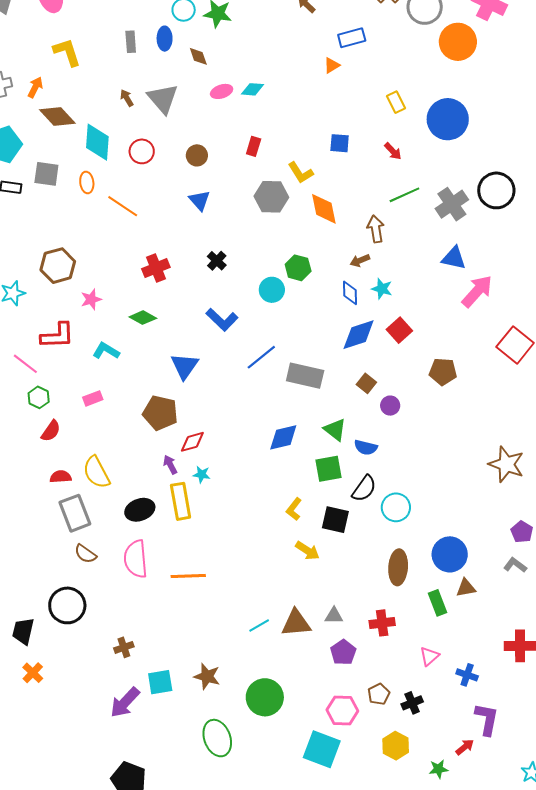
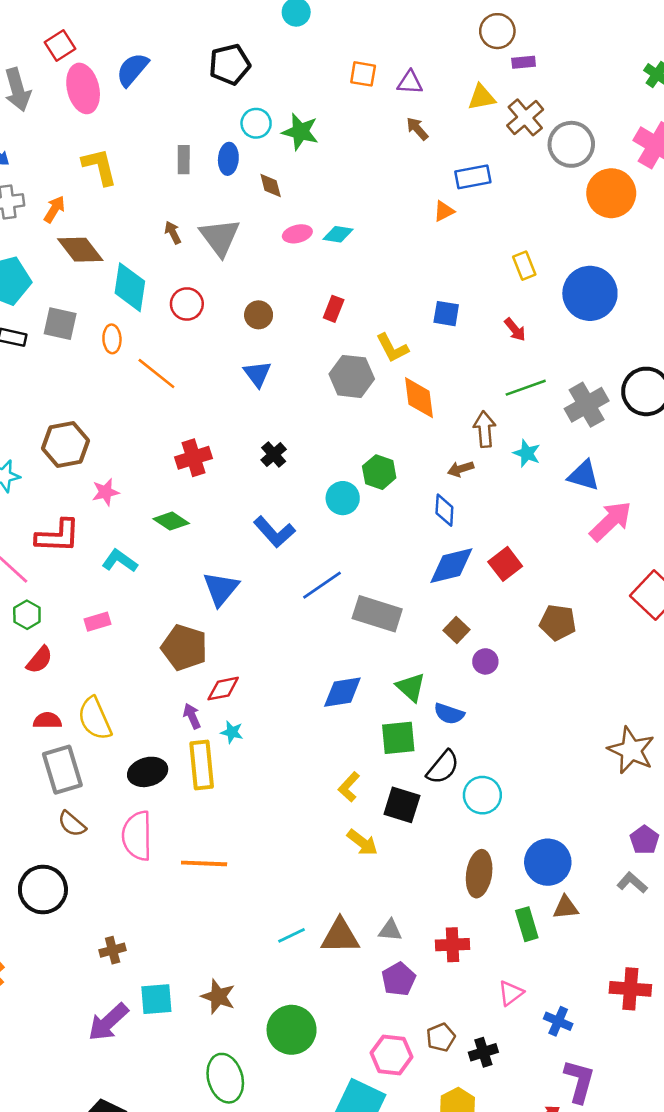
cyan star: (382, 289) -> (527, 453), moved

